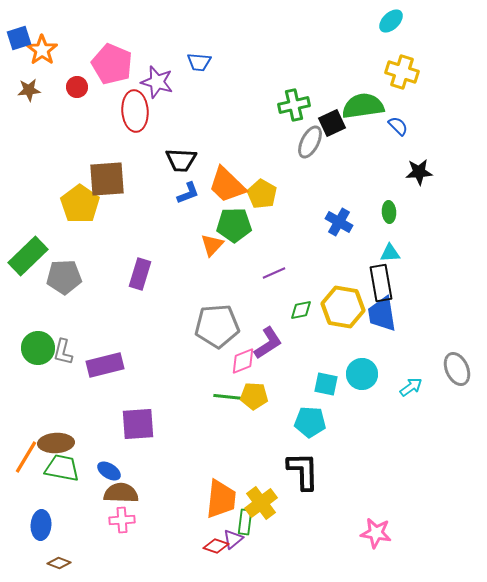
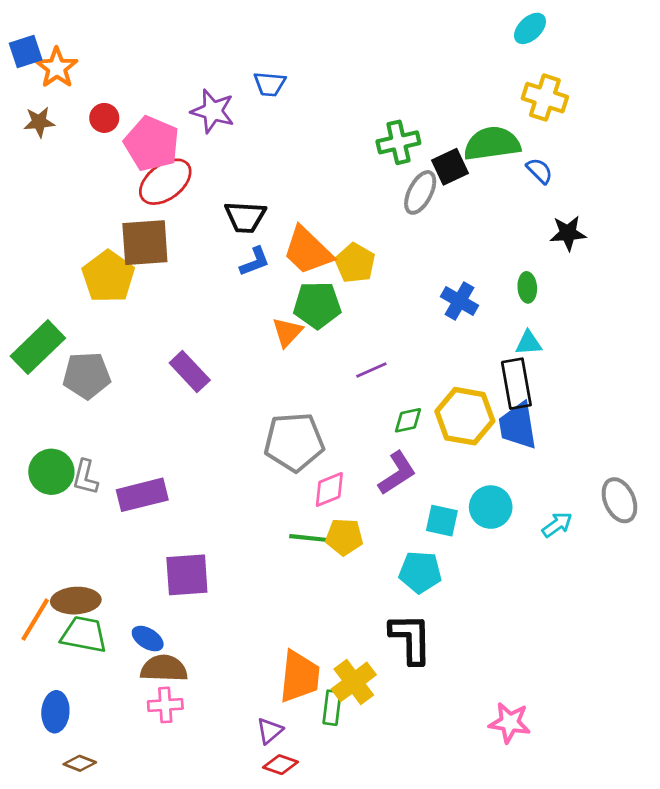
pink pentagon: (112, 64) -> (152, 144), moved
red ellipse: (135, 111) -> (165, 182), moved, turned 57
purple rectangle: (140, 274) -> (190, 371), turned -60
purple L-shape: (268, 343) -> (397, 473), moved
purple triangle: (233, 539) -> (270, 731), moved
red diamond: (216, 546) -> (281, 765), moved

